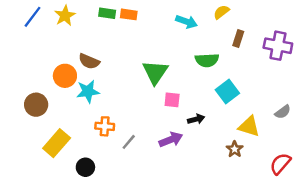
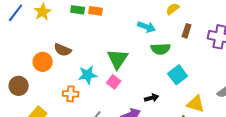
cyan arrow: (186, 22) -> (147, 27), moved
cyan star: (88, 91) -> (88, 75), moved
pink square: (172, 100) -> (114, 82), moved, turned 32
orange cross: (105, 126) -> (71, 94), moved

